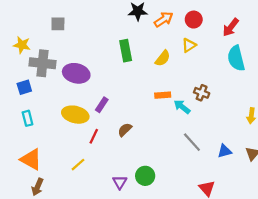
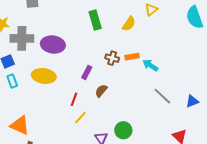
brown cross: (202, 93) -> (112, 58), moved
purple rectangle: (102, 105) -> (87, 72), moved
yellow ellipse: (75, 115) -> (44, 76), moved
cyan rectangle: (28, 118) -> (12, 81), moved
yellow line: (78, 165) -> (80, 118), moved

